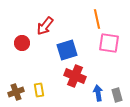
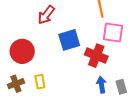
red circle: (22, 43) -> (22, 51), moved, size x1.5
red cross: (75, 76) -> (96, 56), moved

